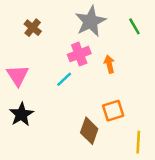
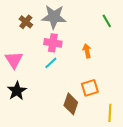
gray star: (90, 21) -> (54, 17), moved, turned 30
pink cross: (79, 54) -> (53, 43), moved, turned 30

